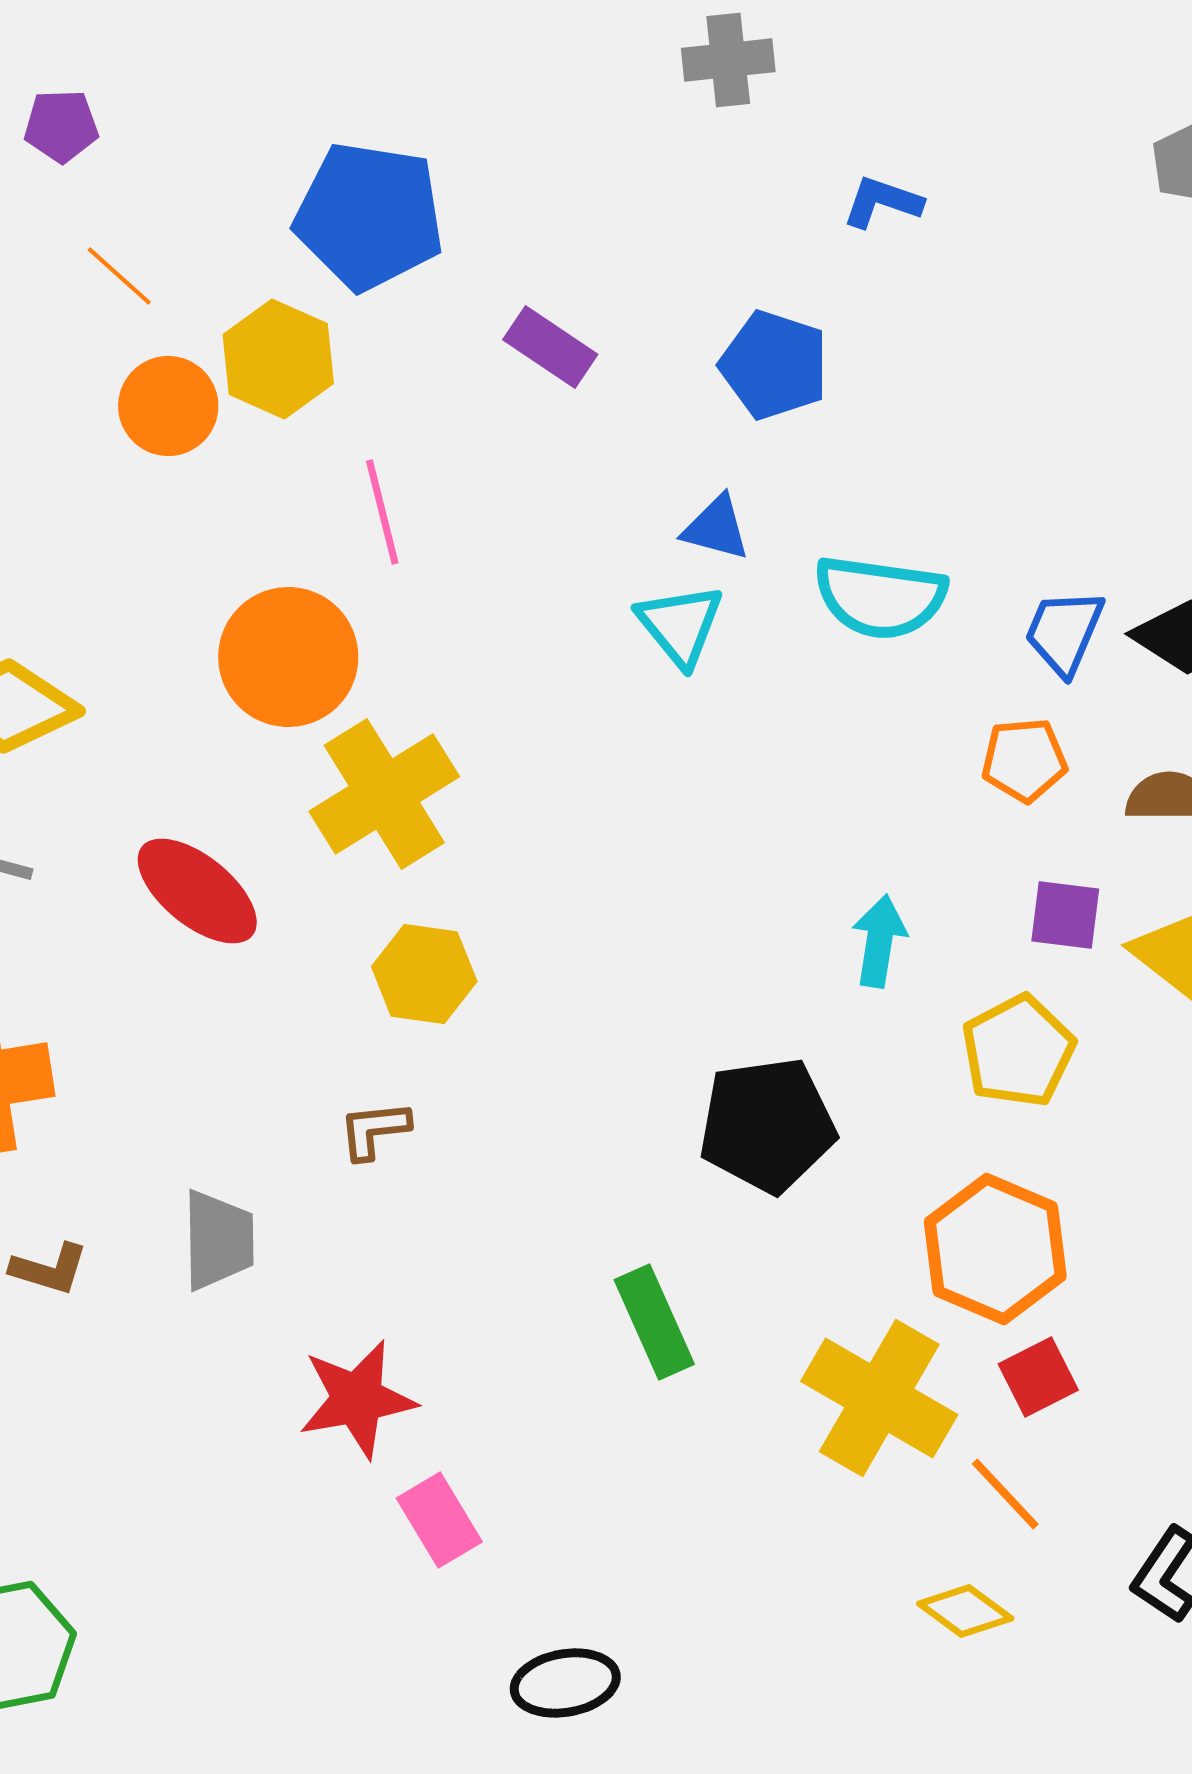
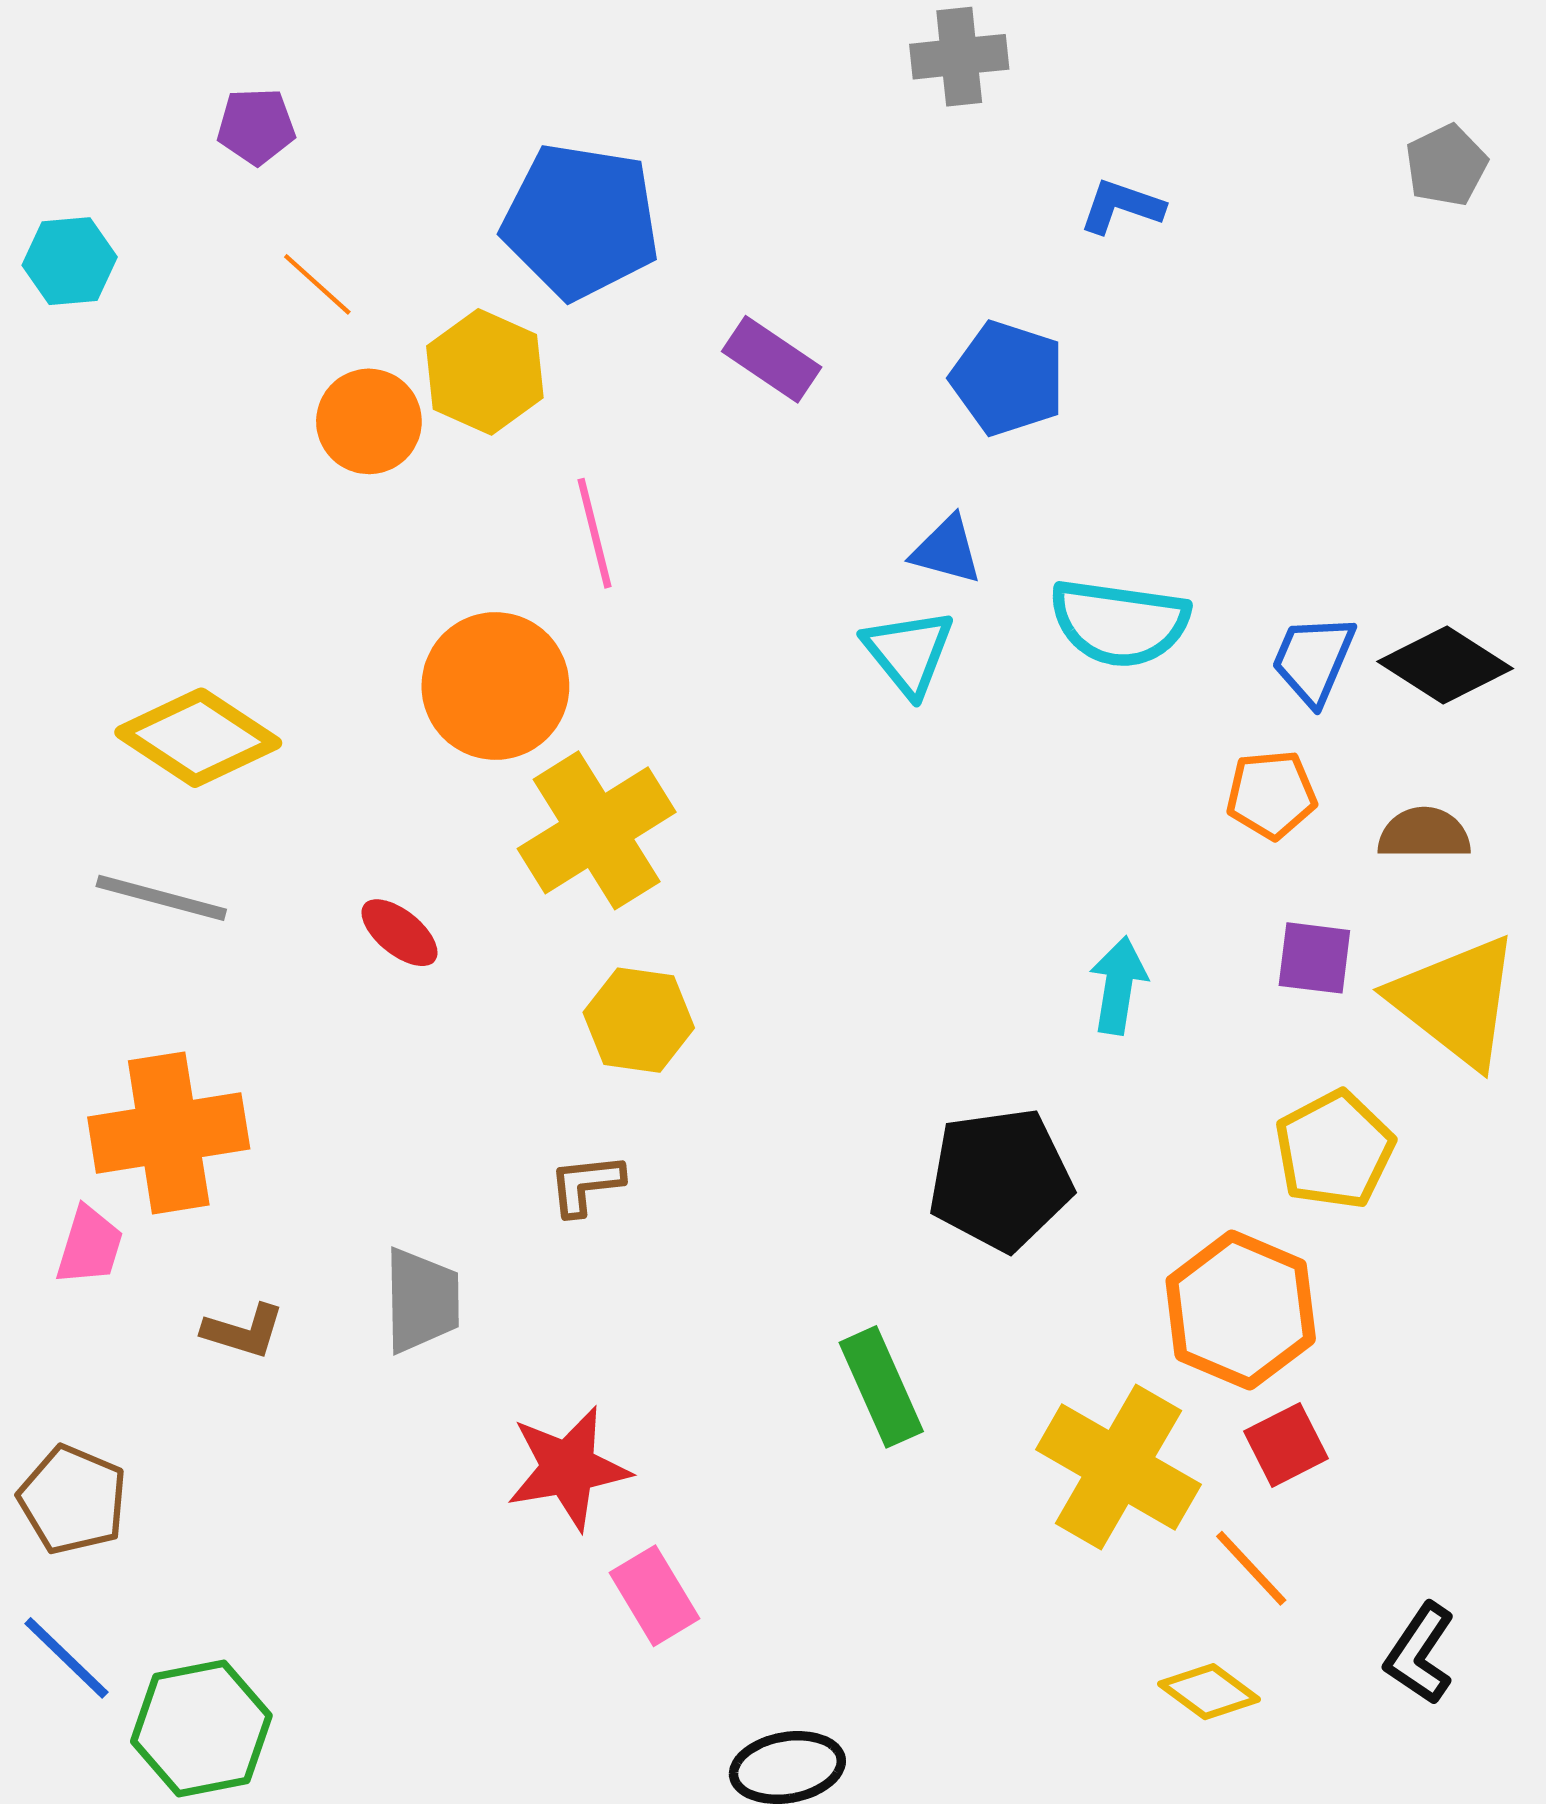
red ellipse: (197, 891) -> (400, 933), size x0.6
yellow pentagon: (1018, 1051) -> (1334, 1150), moved

